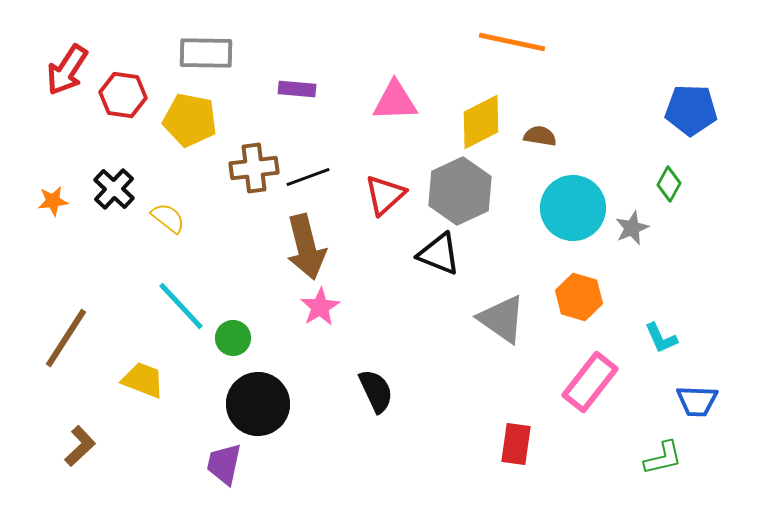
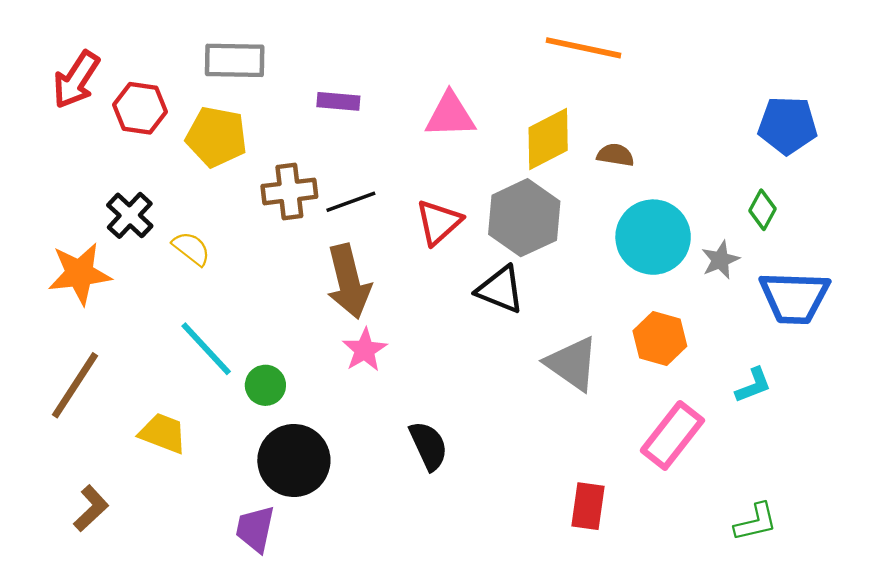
orange star: (53, 201) -> (80, 274), moved, size x1.8
cyan L-shape: (661, 338) -> (753, 385), turned -87
blue trapezoid: (697, 401) -> (794, 297), moved, size x1.5

